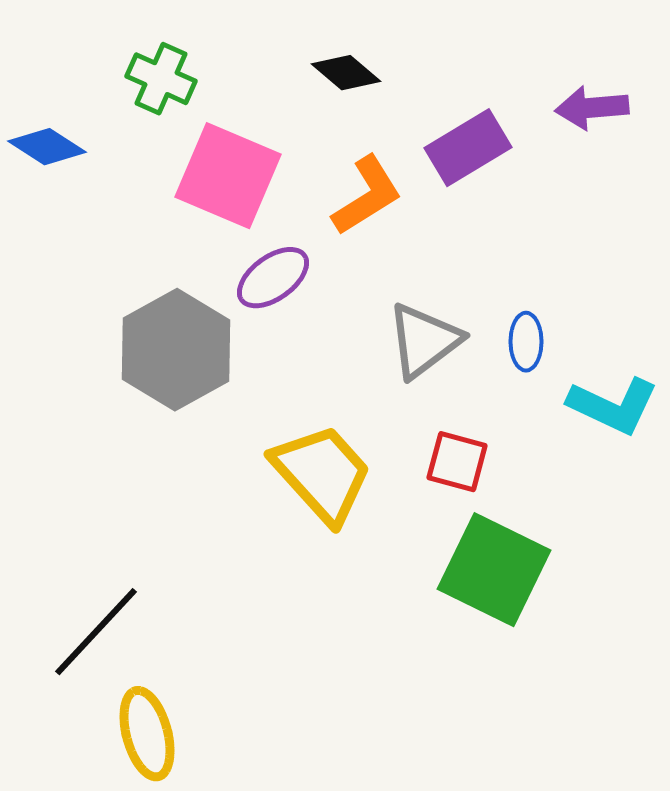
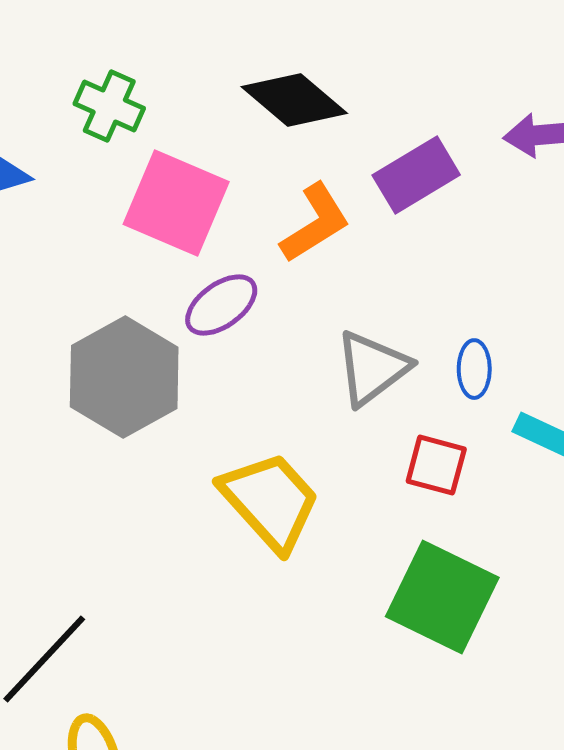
black diamond: (346, 73) -> (294, 100), size x1.5
red square: (457, 462) -> (436, 465), moved

